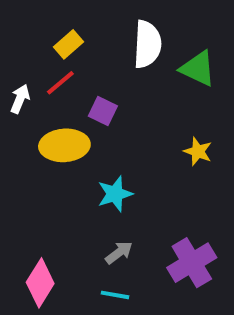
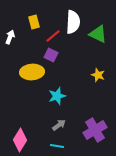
yellow rectangle: (68, 44) -> (34, 22), turned -64
red line: (60, 83) -> (53, 36), moved
white arrow: (20, 99) -> (10, 37), moved

